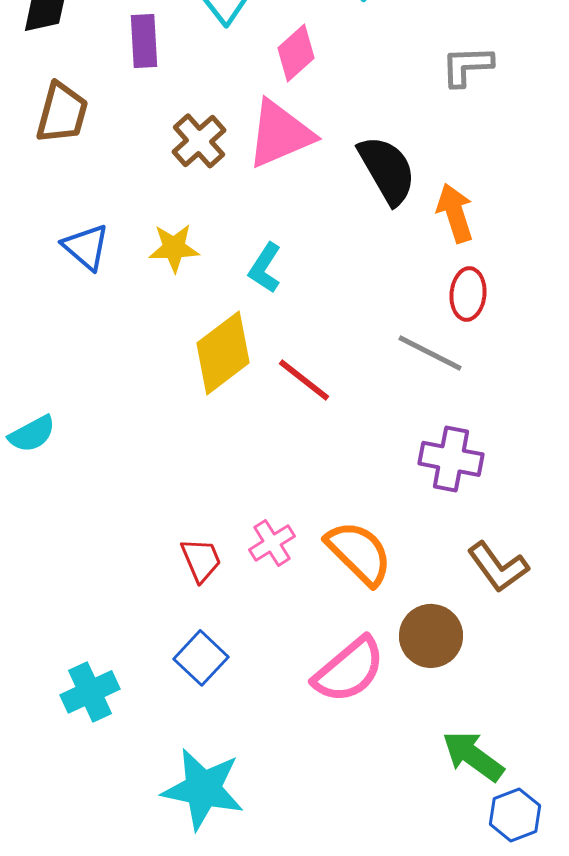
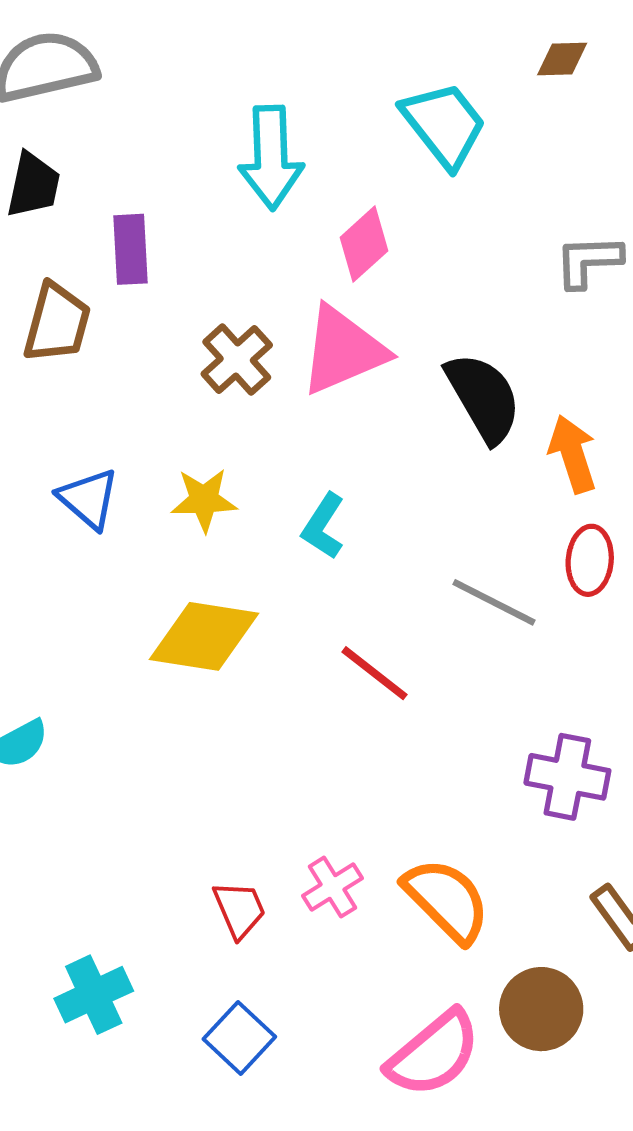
purple rectangle: (144, 41) -> (130, 249), moved
yellow diamond: (223, 353) -> (204, 636), moved, turned 46
gray line: (430, 353) -> (494, 602), moved
cyan cross: (90, 692) -> (94, 995), moved

